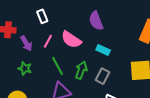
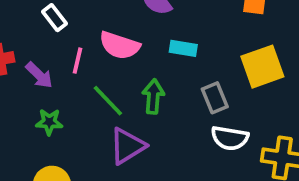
gray rectangle: (103, 76) -> (215, 98), moved, turned -35

